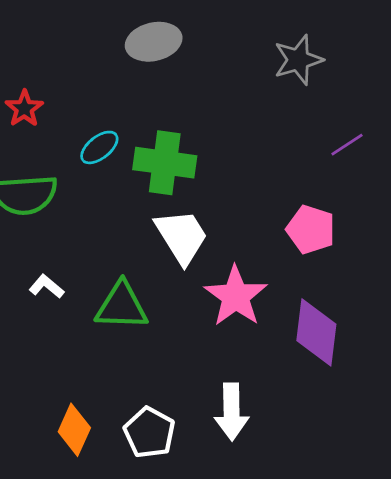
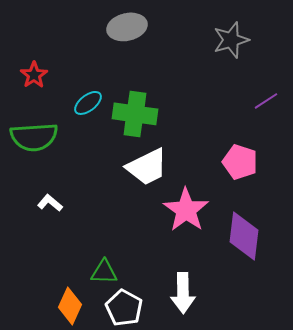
white trapezoid: (181, 236) -> (147, 167), turned 96
green triangle: (122, 306) -> (104, 272), moved, size x0.7

